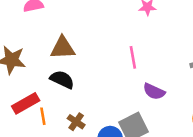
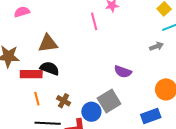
pink line: (133, 57) -> (94, 21), moved
red rectangle: (26, 103) -> (31, 74), moved, turned 35

